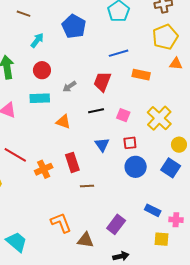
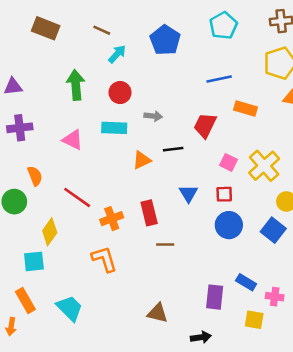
brown line: (24, 14) -> (102, 30), moved
red trapezoid: (102, 82) -> (205, 125), moved
gray arrow: (69, 86) -> (153, 116), turned -144
black line: (96, 111) -> (173, 149), moved
pink square: (123, 115) -> (229, 162), moved
orange triangle: (63, 122) -> (142, 160), turned -49
orange L-shape: (61, 223) -> (104, 259), moved
purple rectangle: (116, 224) -> (215, 297), moved, turned -36

